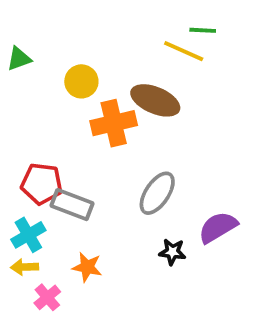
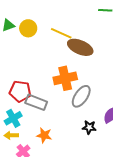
yellow line: (184, 51) -> (61, 33), moved
yellow circle: (81, 81) -> (28, 28), moved
orange cross: (114, 123) -> (65, 78), moved

